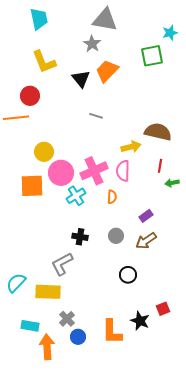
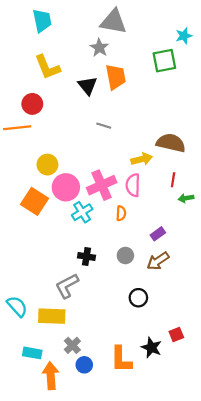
orange trapezoid: (107, 71) -> (116, 77), turned 125
orange square: (32, 186) -> (34, 201), turned 35
cyan semicircle: (16, 283) -> (17, 306), turned 95

